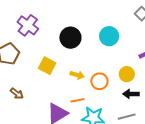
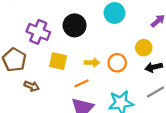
purple cross: (28, 25) -> (38, 32), moved
brown arrow: (17, 93) -> (32, 86), moved
orange line: (78, 100) -> (81, 83), moved

